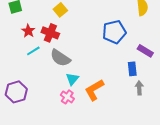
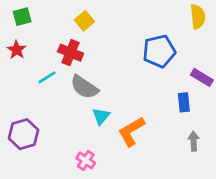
red star: (28, 31) -> (17, 50), moved
gray arrow: (139, 88) -> (194, 141), moved
pink cross: (67, 97) -> (86, 160), moved

